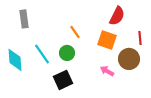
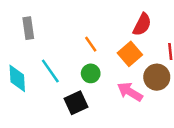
orange square: (107, 40) -> (130, 54), turned 30
green circle: (67, 53) -> (91, 73), moved
pink arrow: (107, 71) -> (130, 92), size x1.5

